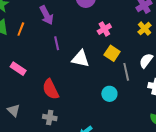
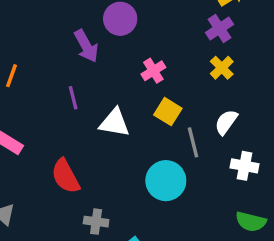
purple arrow: (46, 15) -> (86, 46), moved
cyan circle: (109, 94) -> (166, 181), size x1.5
gray cross: (50, 117) -> (96, 222), moved

